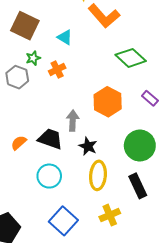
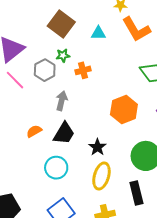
cyan triangle: (65, 37) -> (98, 33), moved, turned -42
gray arrow: (73, 121) -> (62, 101), moved
black trapezoid: (50, 139) -> (64, 133), turned 90

